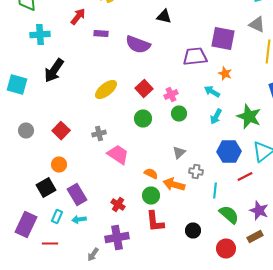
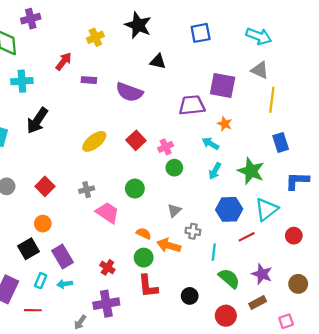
green circle: (143, 118) -> (135, 189), moved

